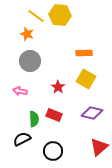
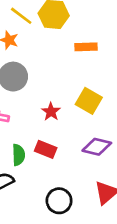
orange rectangle: (84, 53) -> (86, 47), moved
black circle: (53, 151) -> (59, 201), moved

